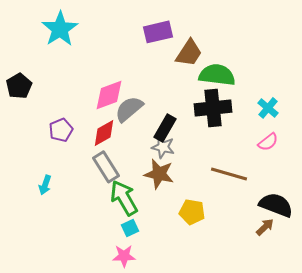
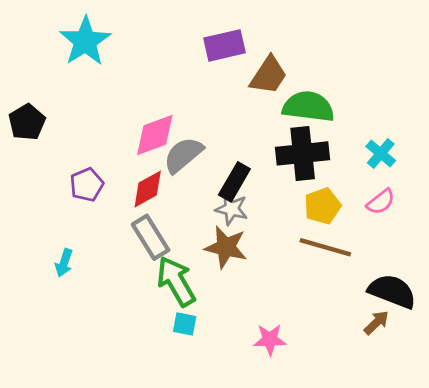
yellow pentagon: (192, 212) -> (322, 206), moved, turned -30
cyan square: (130, 228) -> (185, 324), turned 36
pink star: (124, 256) -> (270, 340), moved

